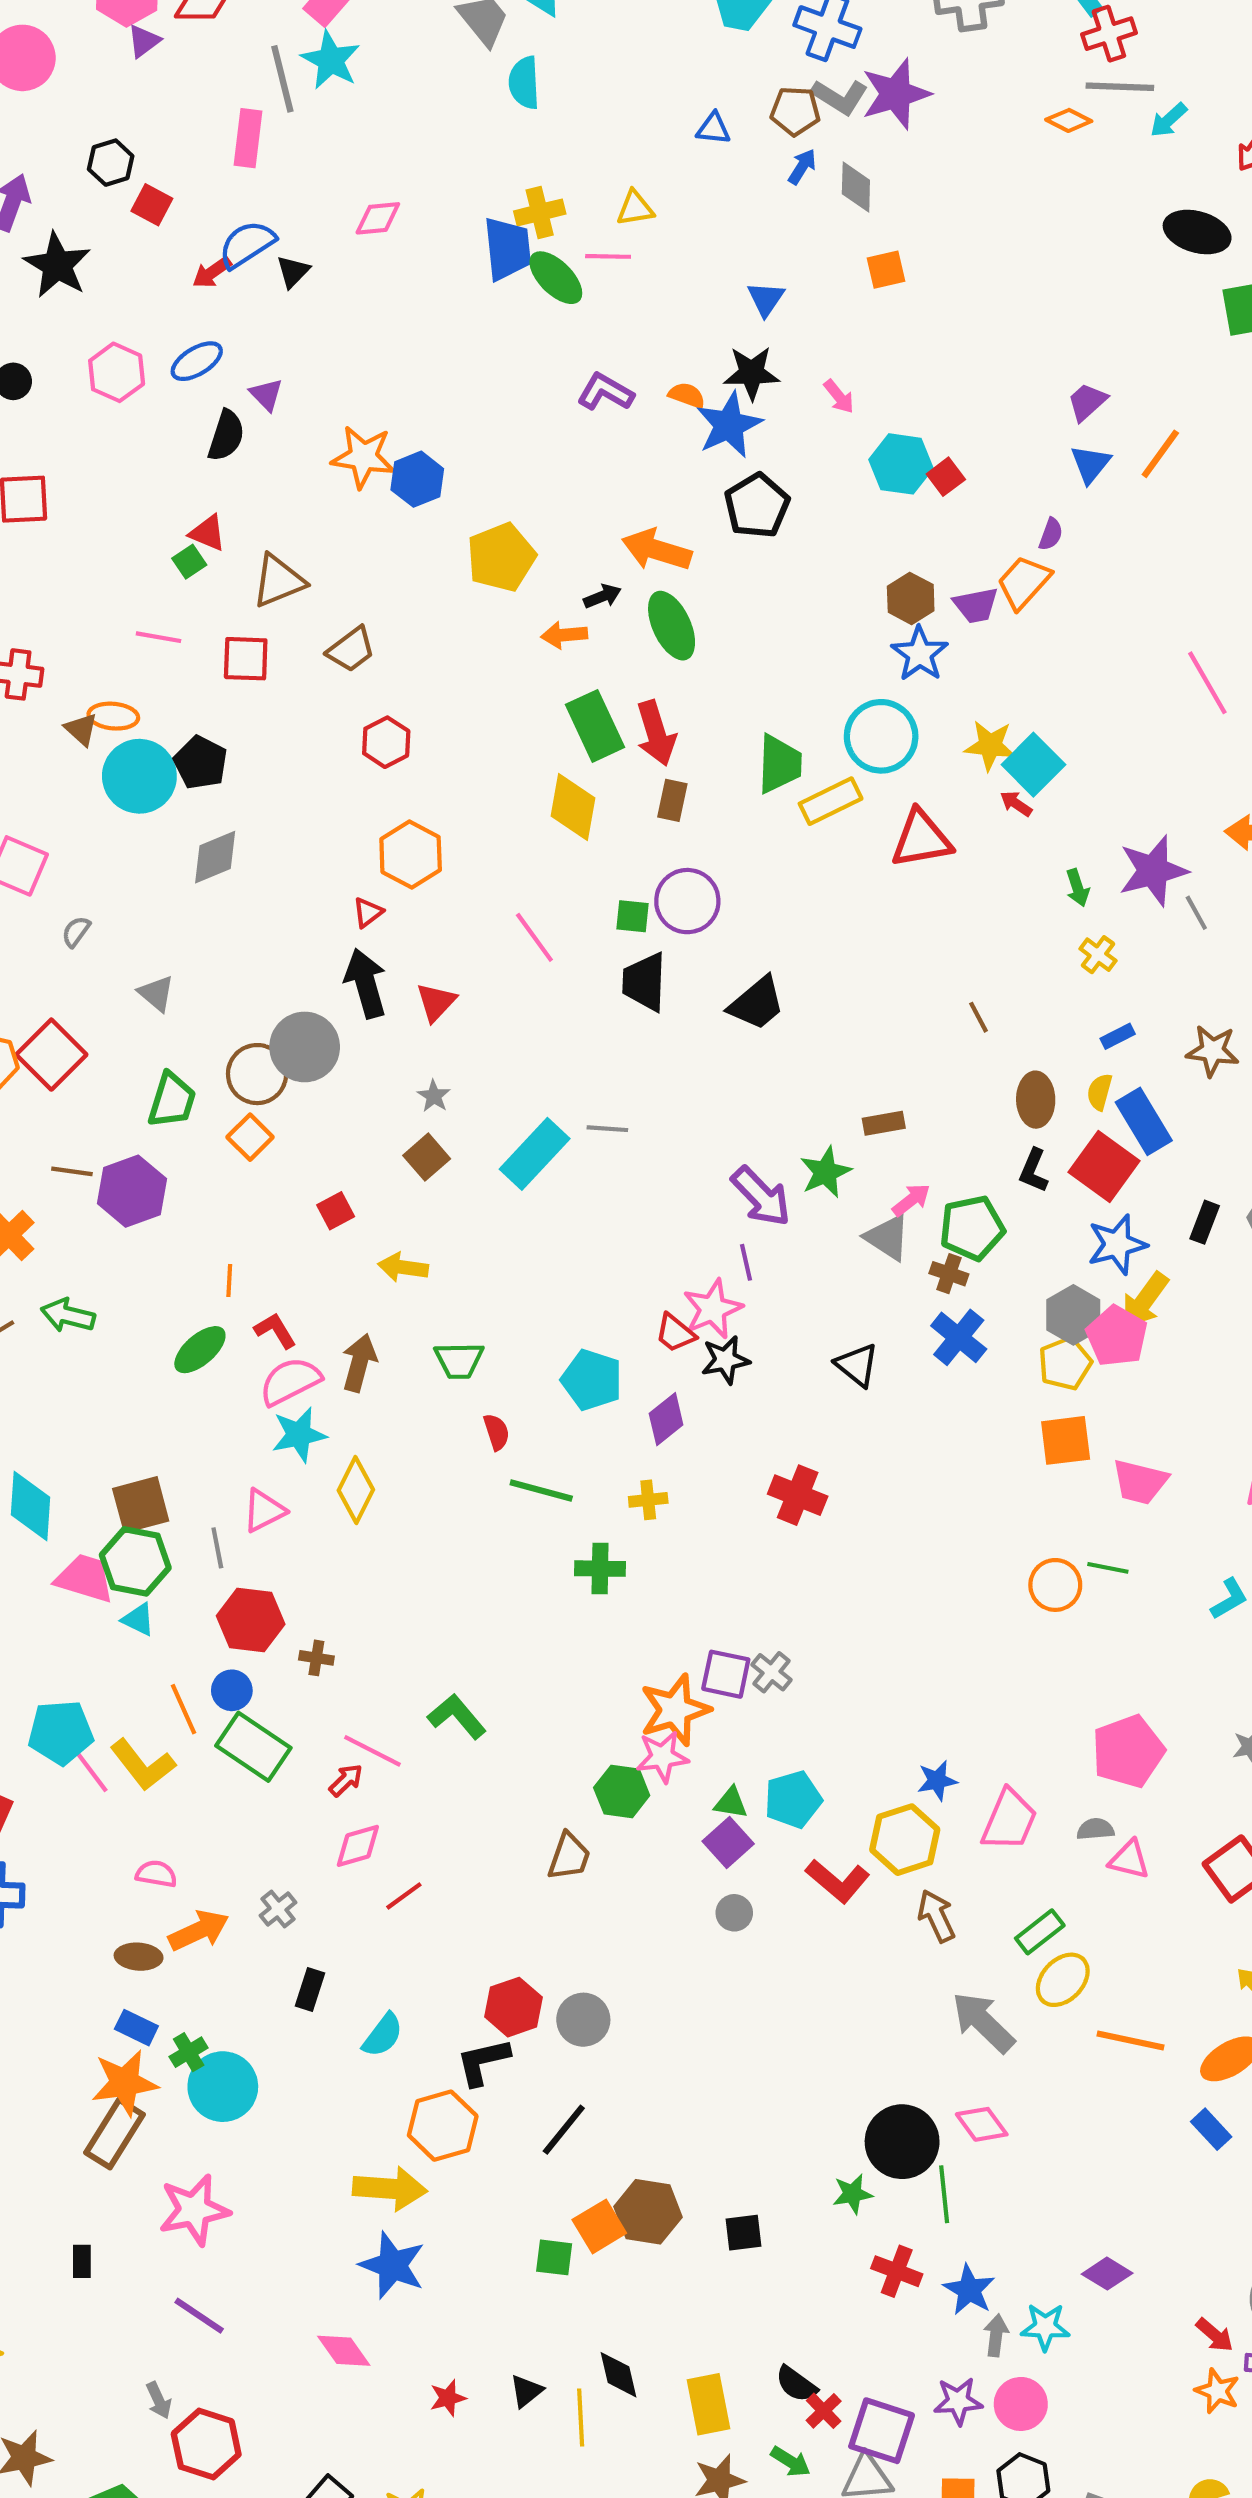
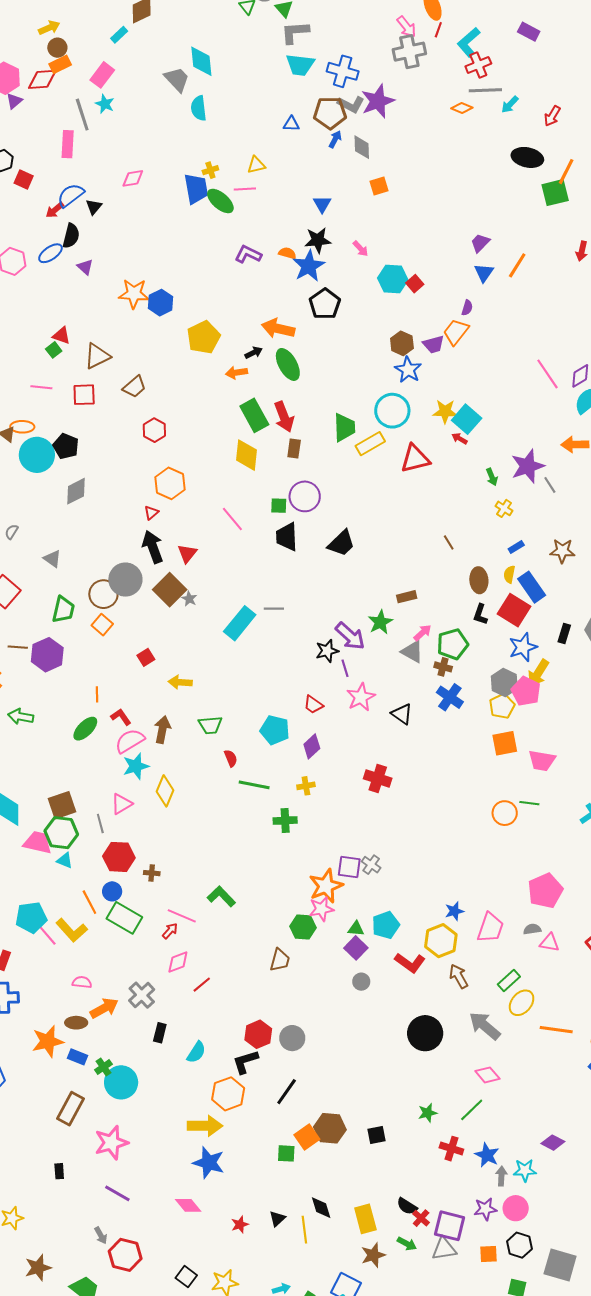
cyan star: (331, 60) -> (105, 104), size x0.7
brown pentagon: (795, 111) -> (330, 113), size x1.4
yellow cross: (540, 212) -> (210, 170), size x0.7
black semicircle: (226, 436) -> (71, 236), moved
brown square: (427, 1157) -> (170, 590), moved, size x1.5
pink star: (713, 1309) -> (361, 697), moved
black star: (725, 1360) -> (327, 651), moved
gray cross: (278, 1909) -> (142, 995), size x1.5
orange star: (125, 2083) -> (48, 1041), moved
black circle: (902, 2142) -> (425, 1033), moved
green line: (944, 2194) -> (472, 1110), turned 56

